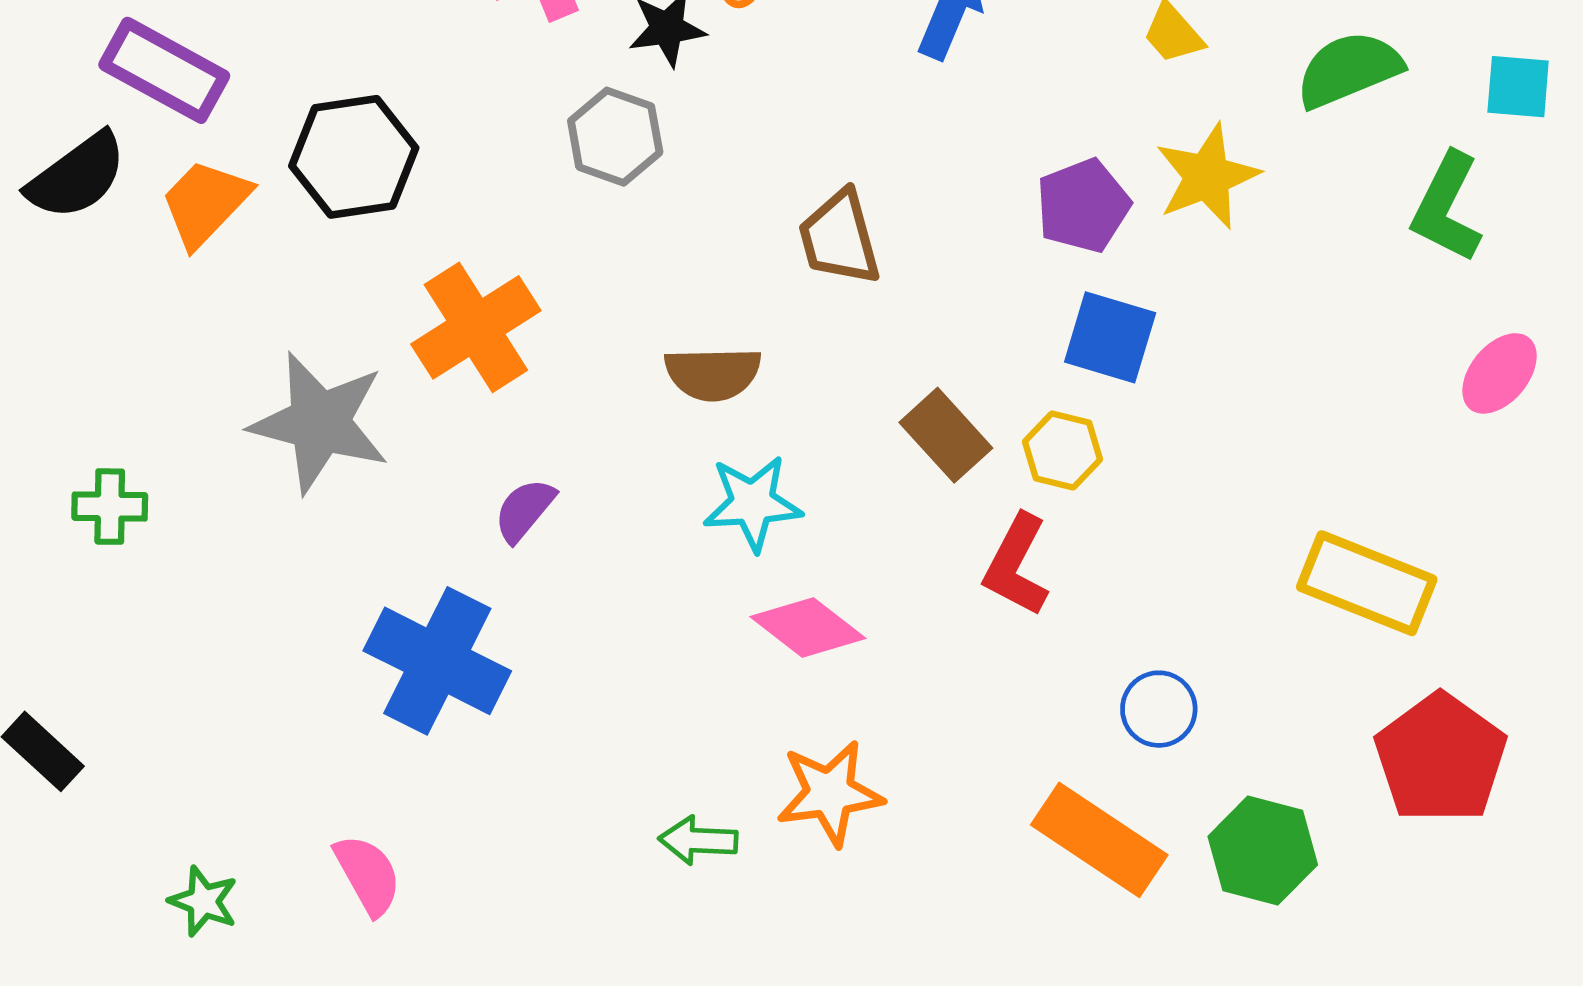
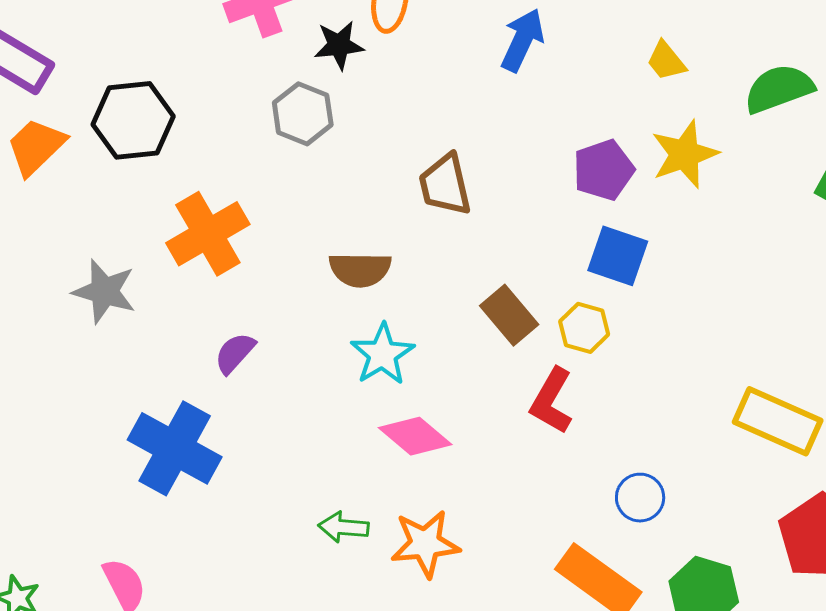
gray star: (320, 423) -> (104, 291), size x0.7
cyan star: (753, 503) -> (382, 354), turned -30
green arrow: (698, 840) -> (343, 527), moved

